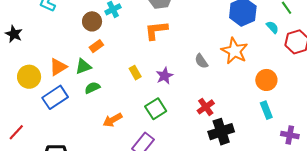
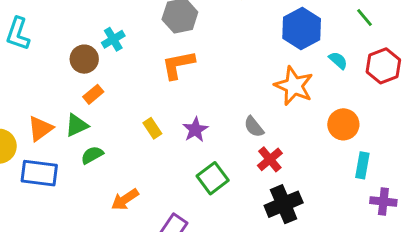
cyan semicircle: (272, 27) -> (338, 60), moved
gray semicircle: (201, 61) -> (254, 127), moved
blue rectangle: (55, 97) -> (39, 173), turned 45
red cross: (206, 107) -> (270, 159), moved
green square: (156, 109) -> (213, 178), moved
cyan rectangle: (266, 110) -> (362, 165), moved, turned 36

